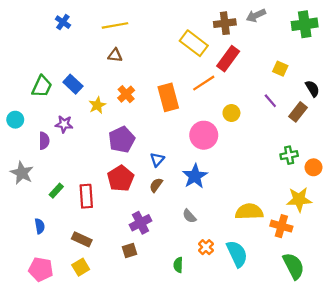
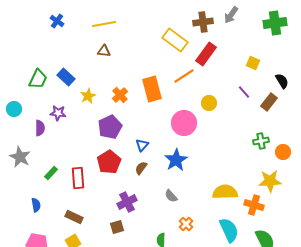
gray arrow: (256, 15) -> (231, 15), turned -30
orange cross: (126, 94) -> (120, 95), moved
cyan semicircle: (237, 254) -> (229, 230), moved

